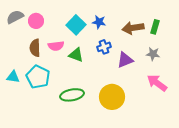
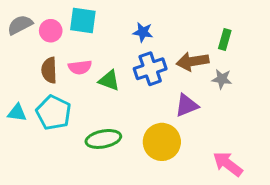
cyan square: (76, 25) -> (83, 20), moved, turned -36
brown arrow: (133, 28) -> (193, 61), moved
blue cross: (104, 47) -> (150, 69), size x1.5
purple triangle: (125, 60) -> (187, 105), moved
pink arrow: (157, 83) -> (228, 164), moved

